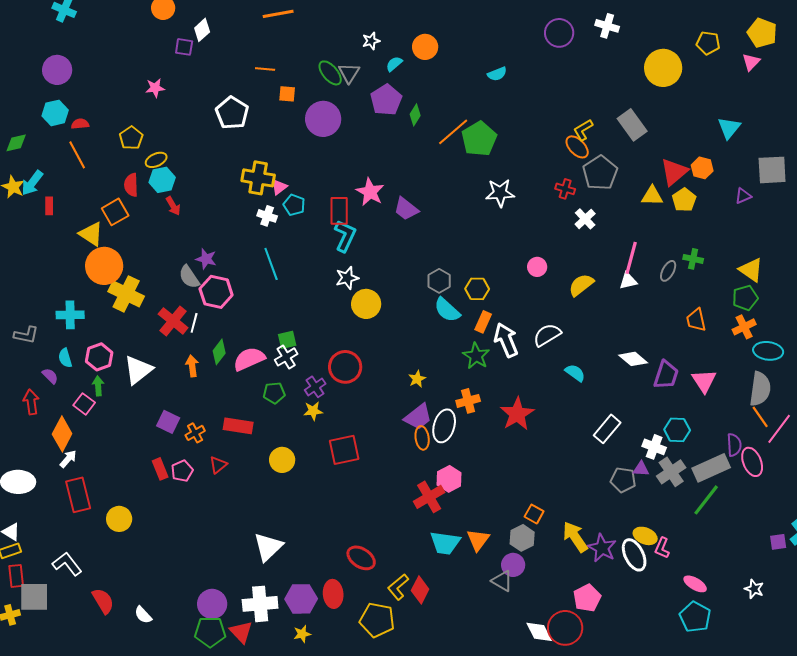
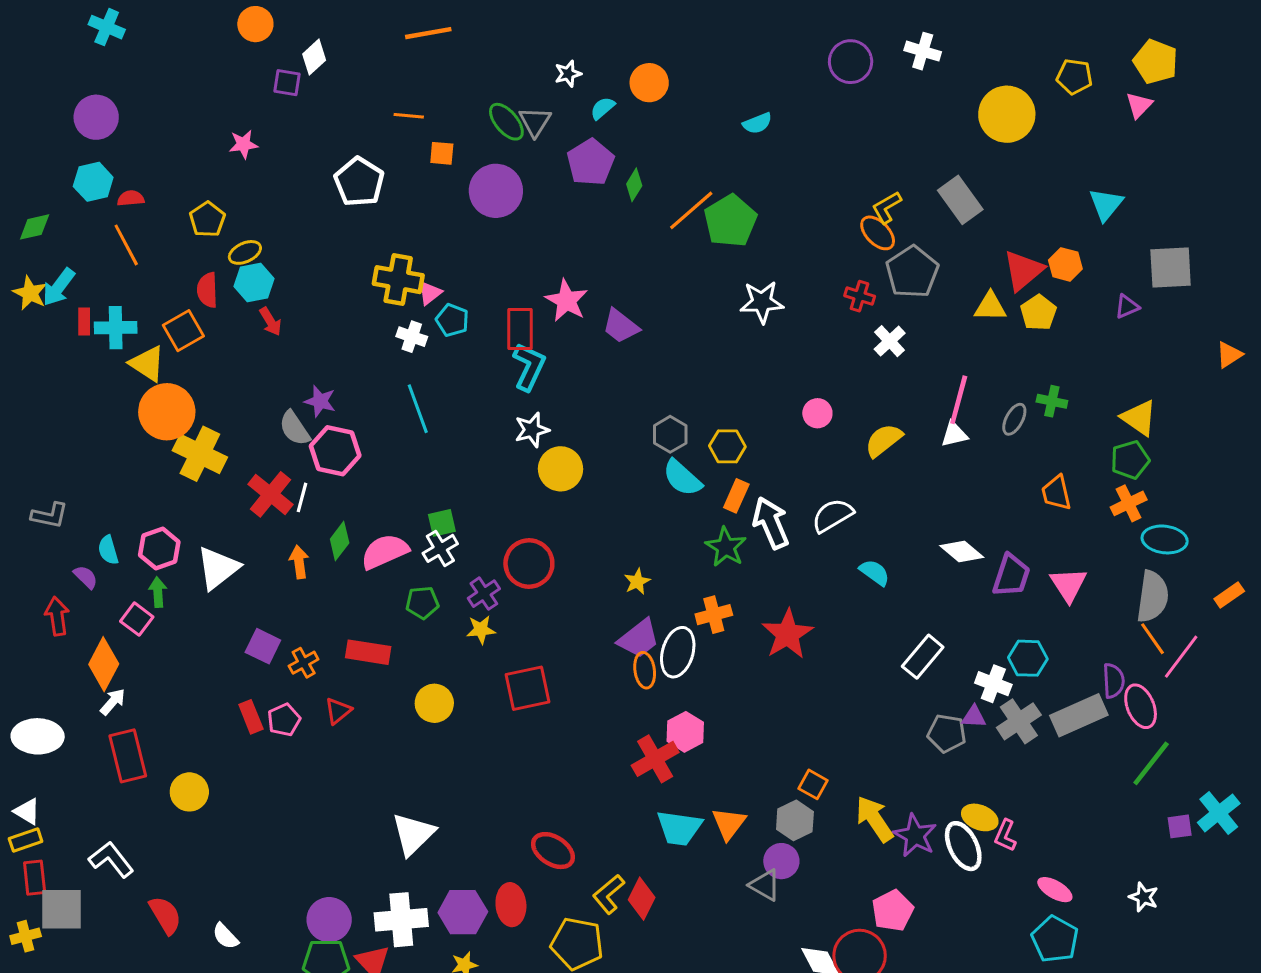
cyan cross: (70, 315) -> (116, 328), moved
green line: (706, 500) -> (1151, 763), moved

